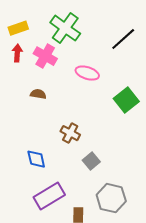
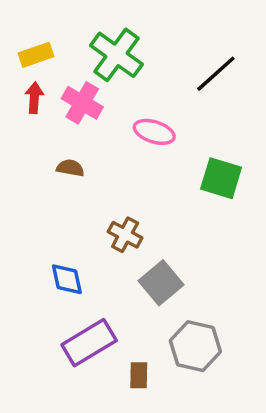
green square: (126, 100) -> (221, 178), turned -35
gray square: (91, 161) -> (161, 283), size x1.4

